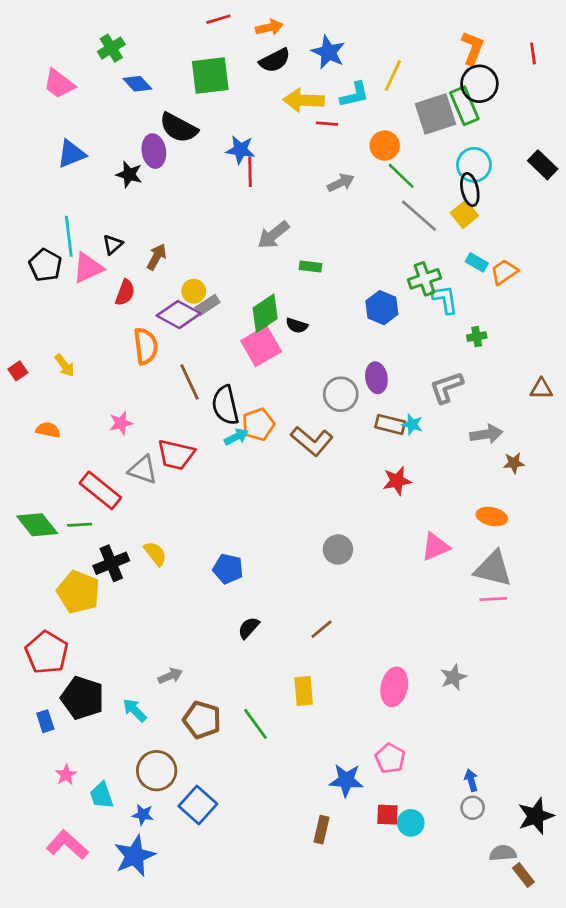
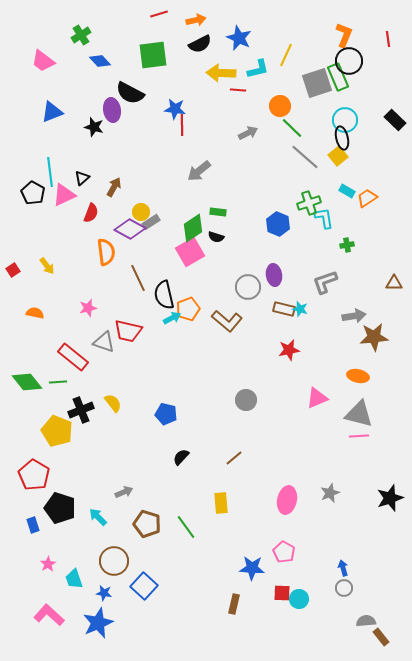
green rectangle: (310, 266) -> (218, 212), moved
brown star: (514, 463) -> (374, 337), size x1.8
black star: (536, 816) -> (390, 498), moved

